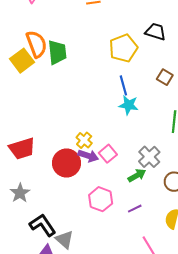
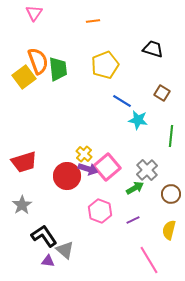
yellow pentagon: (123, 48) -> (105, 65), moved
blue line: (123, 85) -> (122, 101), turned -42
cyan star: (129, 105) -> (138, 120), moved
pink square: (108, 154) -> (107, 167), size x1.5

